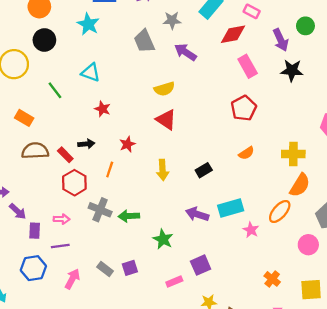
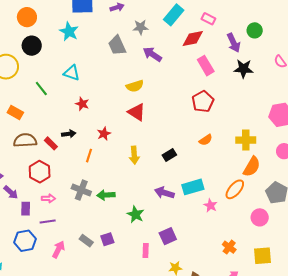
red hexagon: (74, 183) -> (40, 172), moved
pink rectangle: (174, 281) -> (146, 250), turned -64

